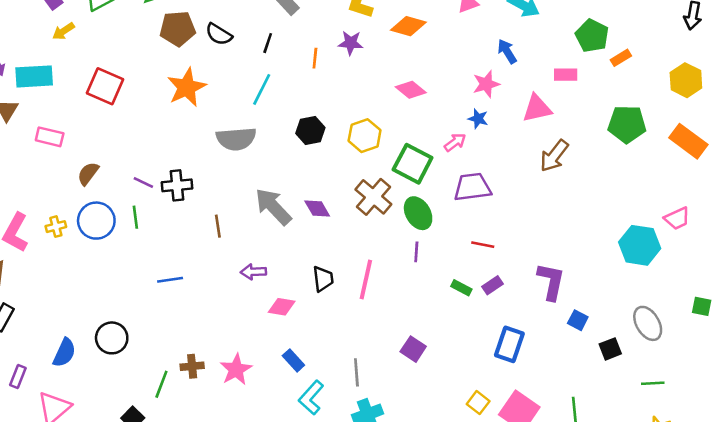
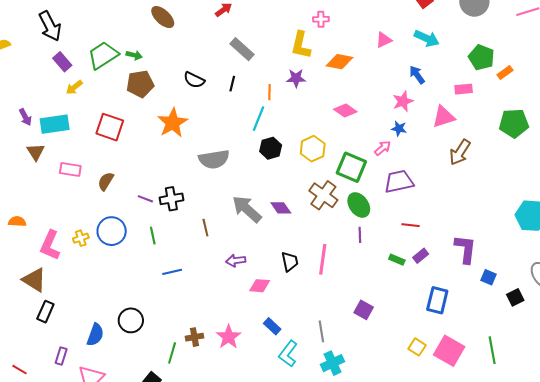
brown pentagon: (178, 29) -> (140, 84), moved
cyan line: (262, 89) -> (259, 119), moved
brown semicircle: (88, 174) -> (106, 181), moved
green line: (135, 217) -> (153, 236), moved

